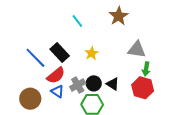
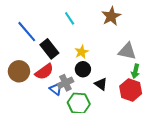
blue line: (35, 58) -> (27, 32), moved
black circle: (94, 83) -> (83, 69), moved
blue triangle: (57, 91) -> (56, 89), moved
brown circle: (30, 99) -> (19, 71), moved

